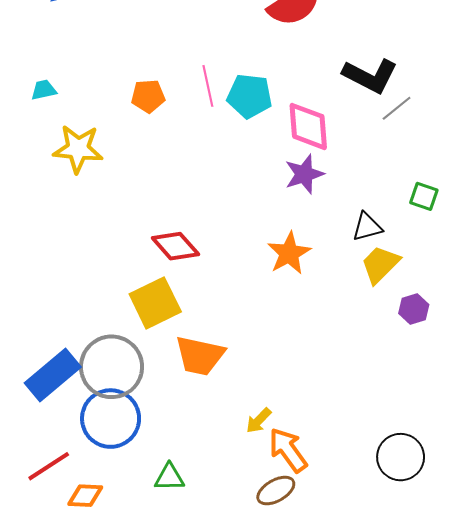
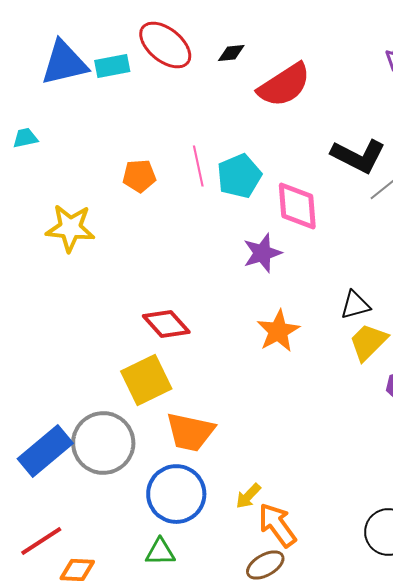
cyan trapezoid: (44, 90) -> (25, 138), moved
cyan pentagon: (249, 96) -> (239, 176), turned -30
purple star: (304, 174) -> (262, 253), moved
blue circle: (111, 419) -> (176, 494), moved

